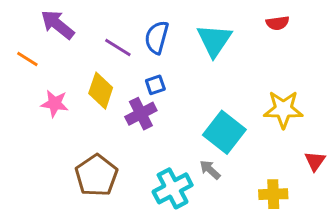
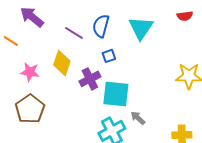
blue square: (155, 85) -> (109, 56), moved
cyan square: (224, 132) -> (116, 94), moved, turned -32
brown pentagon: (96, 175) -> (30, 109), moved

